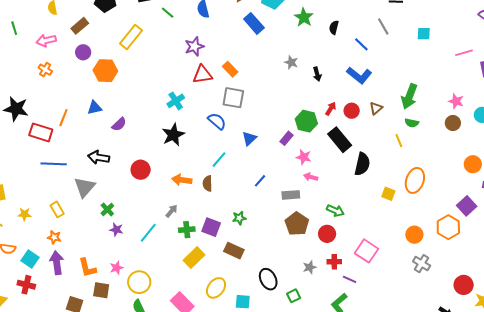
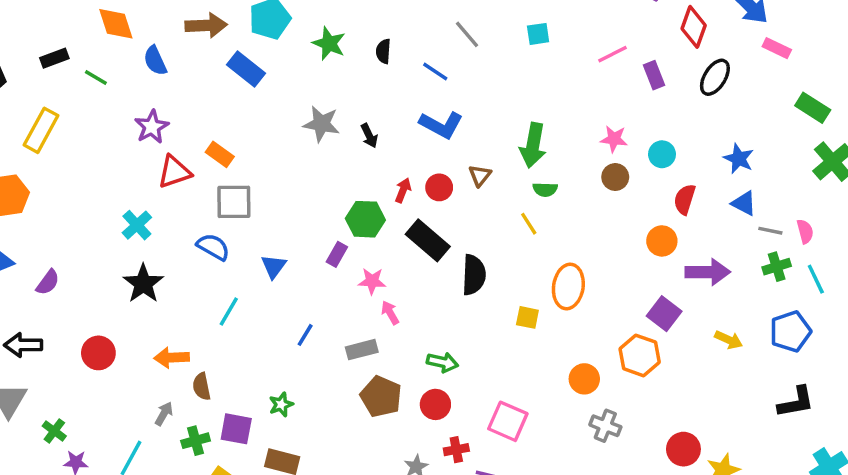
gray star: (291, 62) -> (321, 124), size x1.5
pink arrow: (311, 177) -> (390, 313), turned 56
brown semicircle: (208, 184) -> (202, 386), moved

